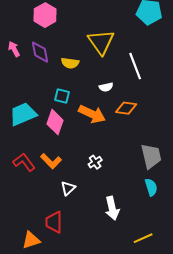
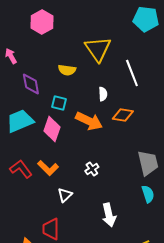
purple diamond: (40, 52) -> (31, 84), moved
white semicircle: (106, 87) -> (103, 94), turned -80

